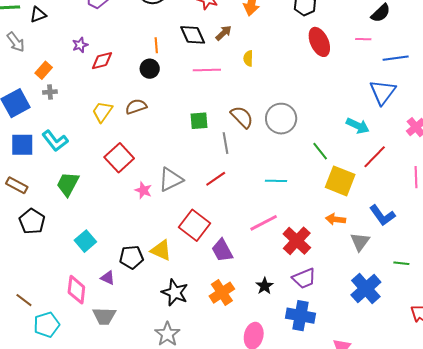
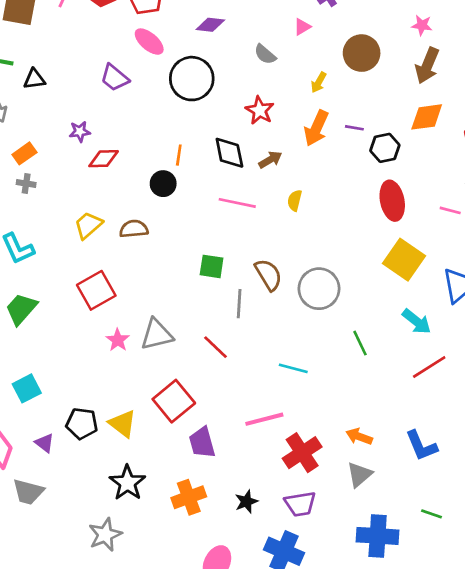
red line: (216, 179) -> (216, 347), turned 65
yellow square: (340, 181) -> (404, 260), moved
gray triangle: (360, 242) -> (359, 475), moved
blue cross: (366, 289) -> (378, 536), turned 32

